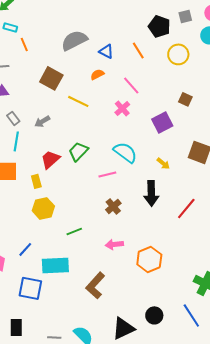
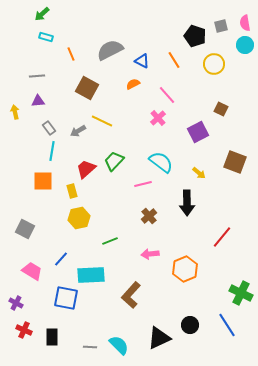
orange line: (24, 44) -> (71, 54), moved
yellow line: (78, 101) -> (102, 121), moved
red line: (186, 208) -> (222, 237), moved

